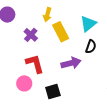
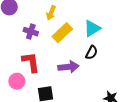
yellow rectangle: (61, 32) -> (62, 33), turned 66
purple cross: (31, 35) -> (31, 32), turned -32

